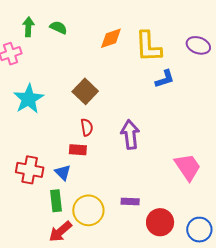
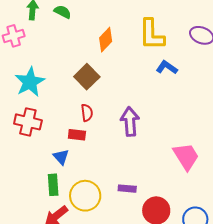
orange diamond: (111, 38) -> (106, 40), moved, turned -30
blue L-shape: (165, 79) -> (167, 67), turned -130
red cross: (30, 170) -> (28, 122), moved

